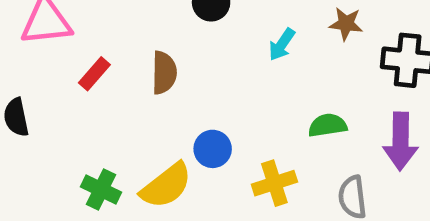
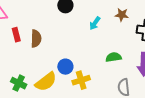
brown semicircle: (164, 73) -> (36, 39), moved
red rectangle: (94, 74) -> (16, 35), turned -56
yellow cross: (274, 183) -> (81, 80), moved

